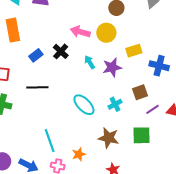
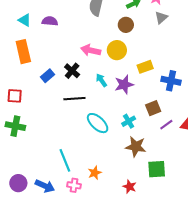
black line: (37, 87) -> (74, 99), moved
green square: (141, 135) -> (157, 169), moved
brown star: (109, 138) -> (136, 147), moved

